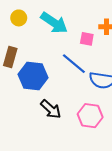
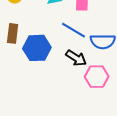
black arrow: (51, 109) -> (76, 58), moved

